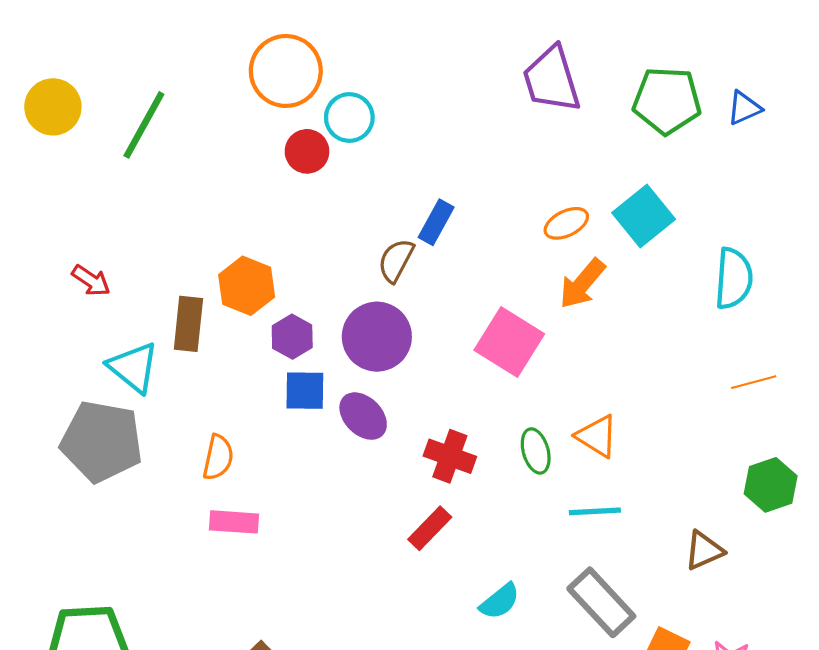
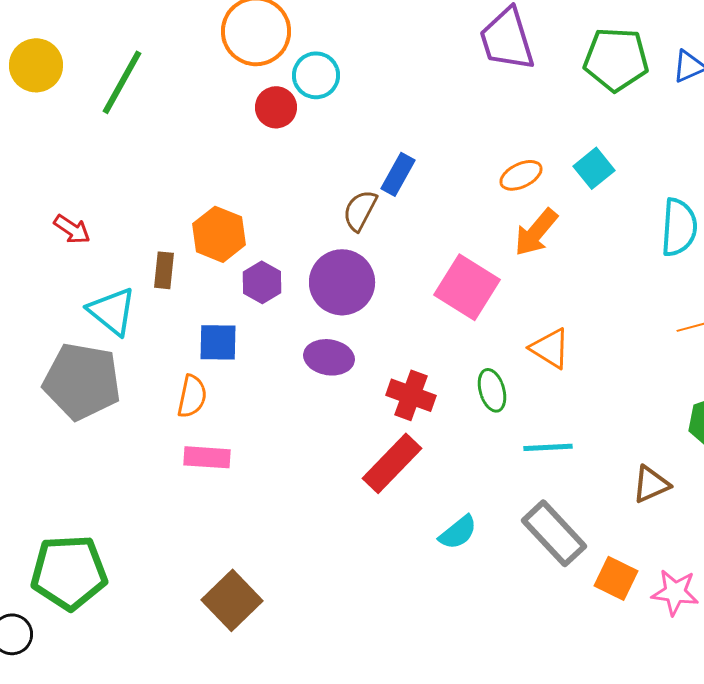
cyan square: (644, 216) -> (594, 168), size x0.7
brown rectangle: (188, 324) -> (164, 270), size x0.7
blue square: (305, 391) -> (218, 342), moved
purple ellipse: (363, 416) -> (329, 357), turned -36
orange triangle: (597, 436) -> (550, 348), moved
red rectangle: (430, 528) -> (392, 463), size x1.4

